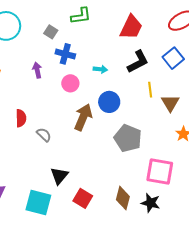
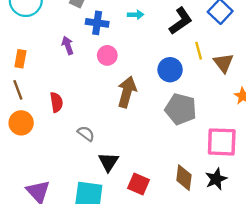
cyan arrow: (100, 69) -> (136, 15), moved
blue circle: (109, 102) -> (170, 70), moved
gray semicircle: (44, 135) -> (86, 134), moved
black star: (151, 203) -> (216, 179), turned -30

